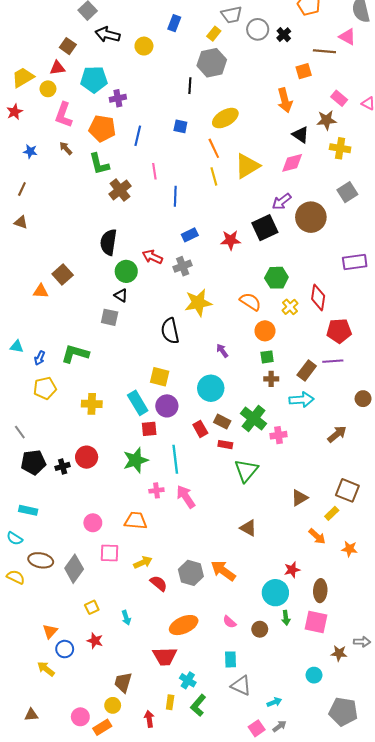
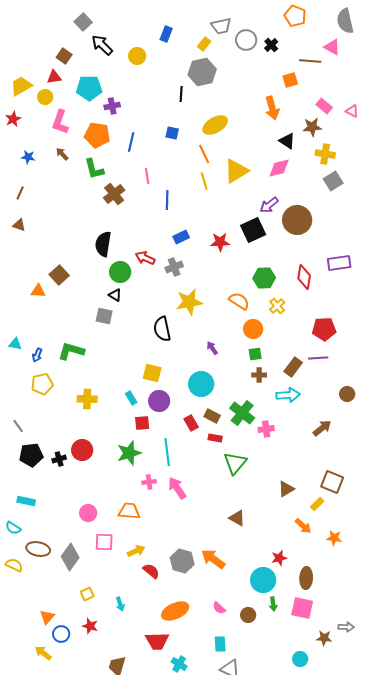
black arrow: (107, 35) -> (102, 45), turned 30
gray square: (347, 192) -> (333, 181), moved
red diamond: (318, 297) -> (304, 277), moved
cyan rectangle: (138, 403) -> (131, 398), size x0.6

